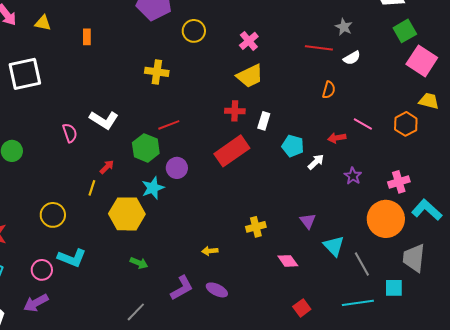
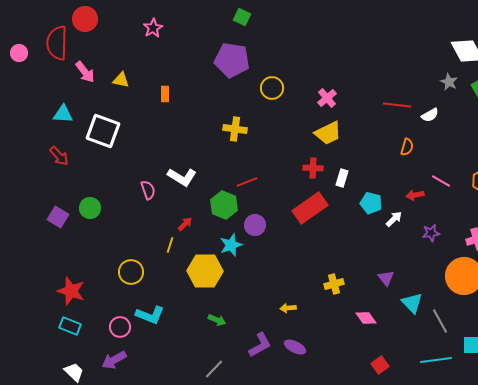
gray star: (344, 27) -> (449, 82), moved
white square: (25, 74) -> (103, 131), turned 32
purple star: (353, 176) -> (431, 233), turned 30

